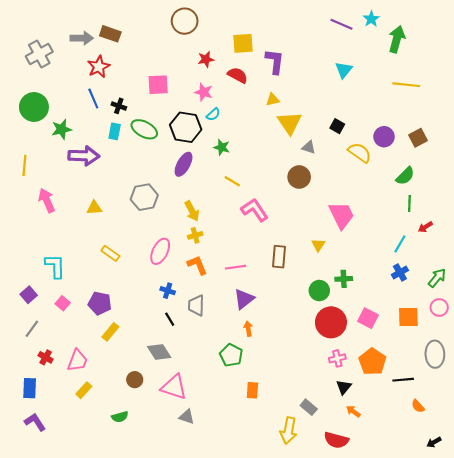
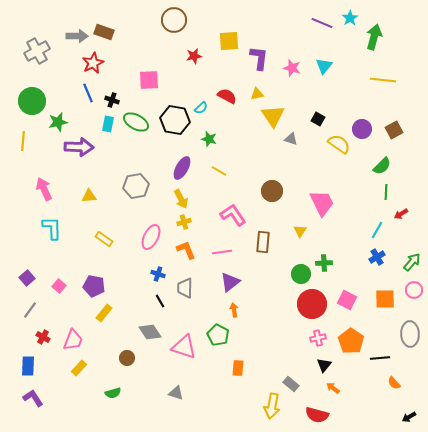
red semicircle: (238, 75) -> (227, 96), moved
pink star: (204, 92) -> (292, 68), moved
purple ellipse: (184, 164) -> (182, 168), moved
yellow line: (24, 165) -> (23, 141), moved
brown circle: (299, 177) -> (272, 191), moved
pink L-shape: (255, 210) -> (233, 215), moved
cyan L-shape: (55, 266) -> (52, 228), moved
pink triangle: (174, 387) -> (184, 347), moved

